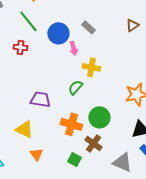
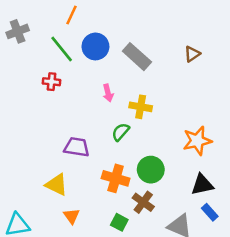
gray rectangle: (88, 27) -> (137, 57), size x1.6
blue circle: (58, 33) -> (95, 46), moved
pink arrow: (73, 48) -> (108, 93), moved

